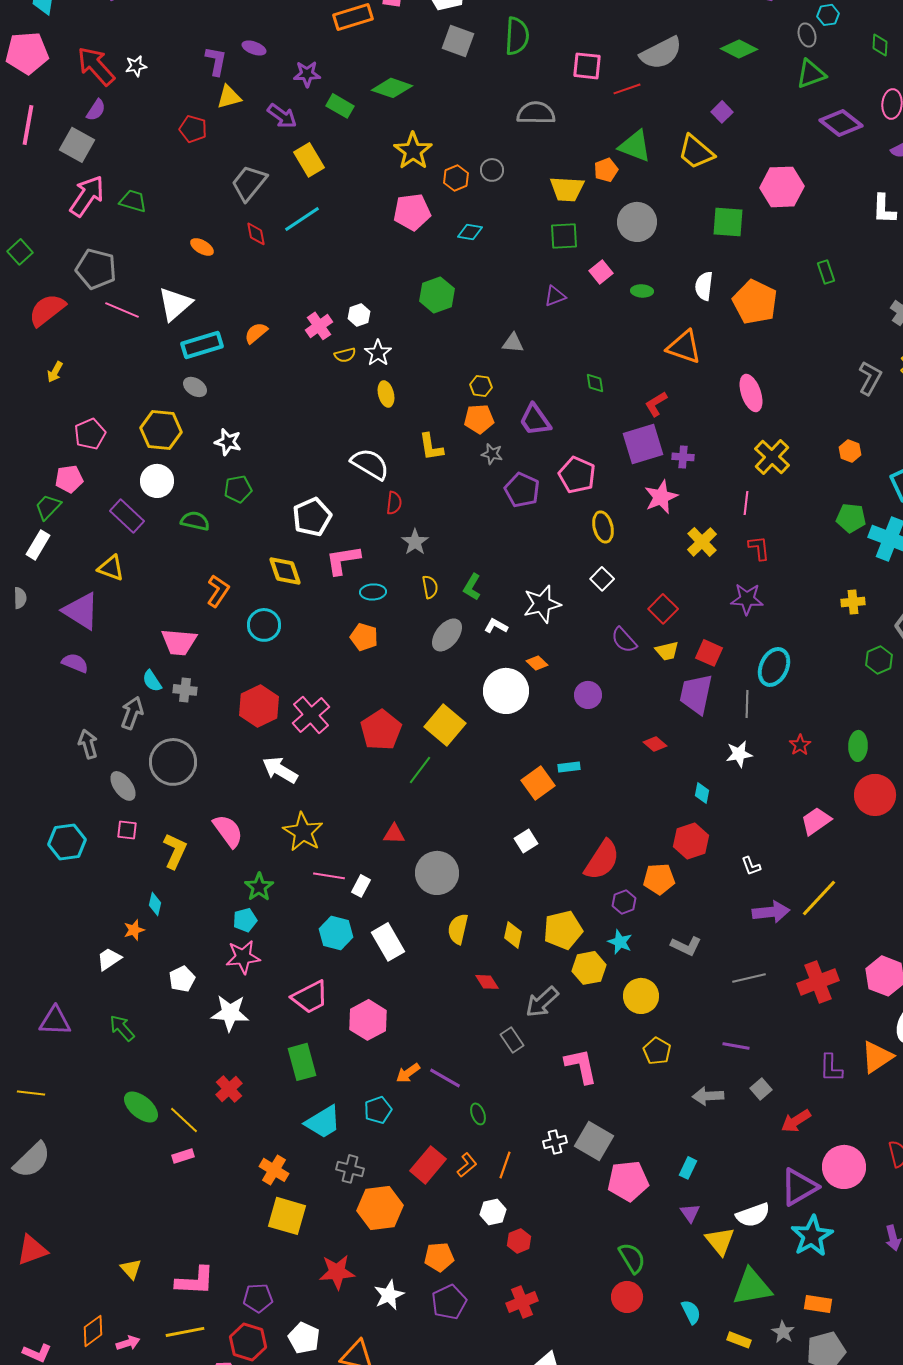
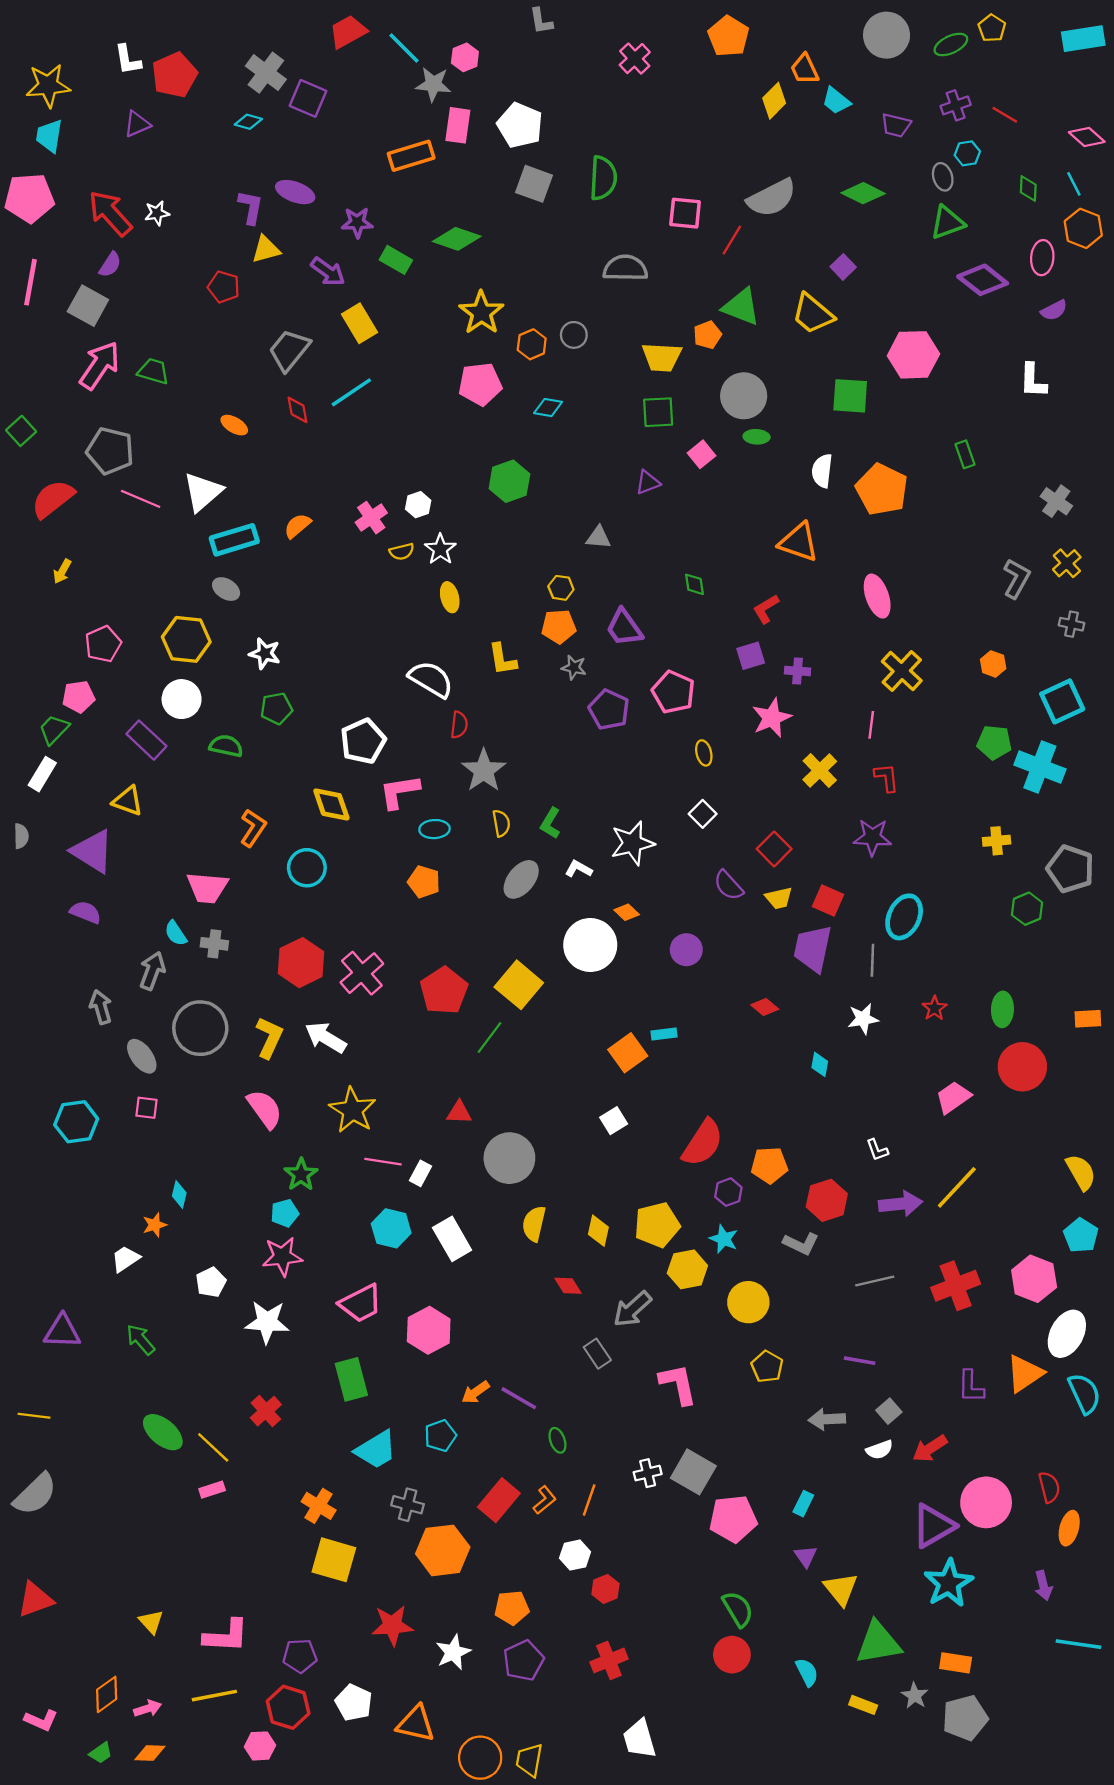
purple ellipse: (254, 48) -> (295, 192), size x1.4
red line: (627, 89) -> (732, 240), turned -40
green ellipse: (642, 291) -> (757, 437), moved
purple square: (643, 444) -> (751, 656), size x0.6
yellow ellipse: (603, 527) -> (704, 753), size x0.7
gray star: (415, 542) -> (484, 771), size x1.4
red hexagon: (691, 841) -> (827, 1200), moved
yellow L-shape: (175, 851) -> (269, 1038), moved
white semicircle: (753, 1215) -> (879, 1450), moved, size x0.7

